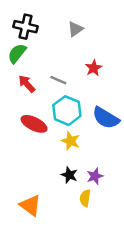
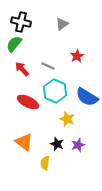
yellow star: (71, 141) -> (67, 119), moved
yellow semicircle: (85, 198) -> (45, 163), moved
orange triangle: (30, 205) -> (24, 142), moved

